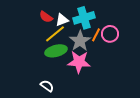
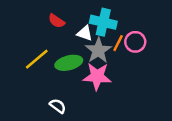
cyan cross: (84, 18) -> (103, 22), turned 30
white triangle: (62, 20) -> (85, 33), moved, turned 40
yellow line: (55, 34) -> (37, 59), moved

